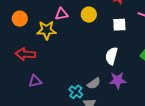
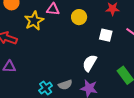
yellow star: (47, 30) -> (34, 21), turned 30

